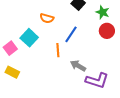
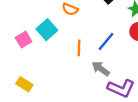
blue line: (71, 34) -> (106, 41), moved
yellow rectangle: (12, 72) -> (24, 84), moved

